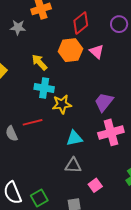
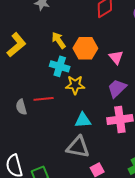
orange hexagon: (70, 50) -> (85, 48), moved
pink triangle: (97, 51) -> (116, 57), moved
gray triangle: (73, 165) -> (78, 147), size x1.4

